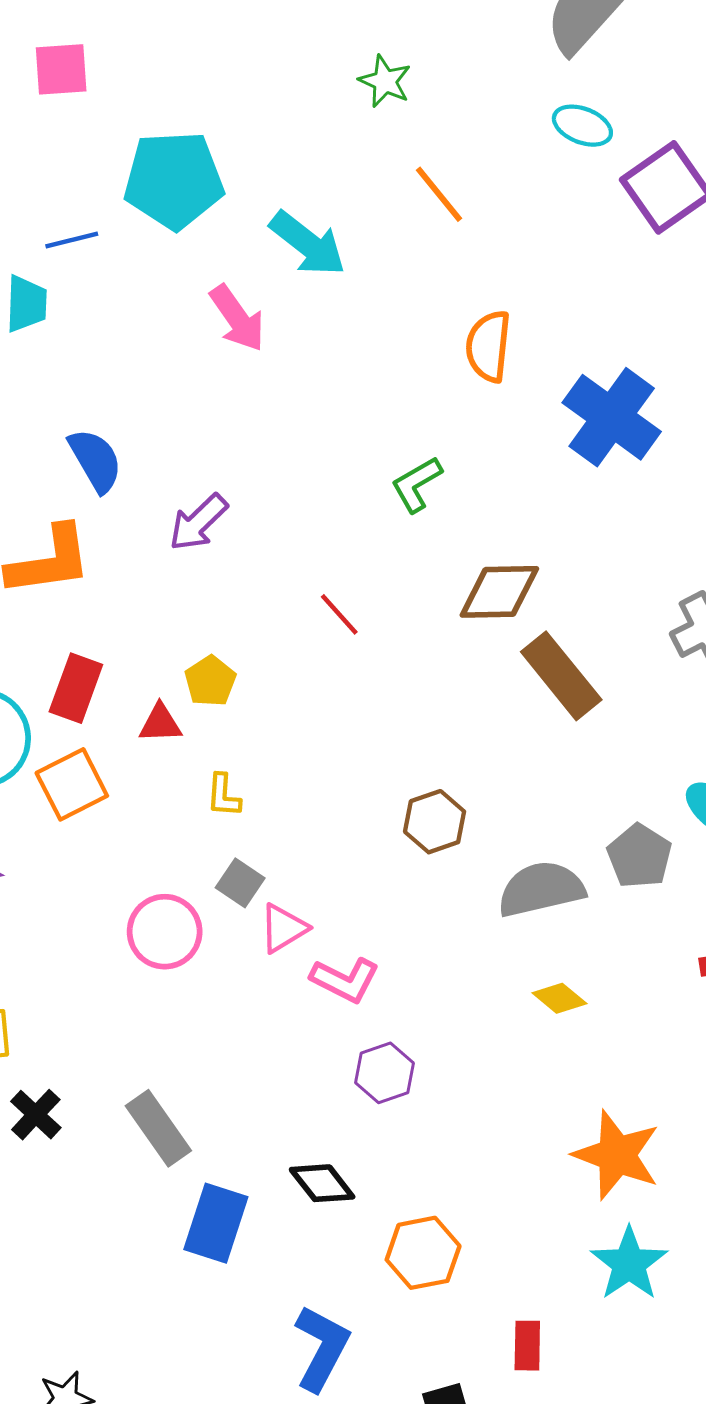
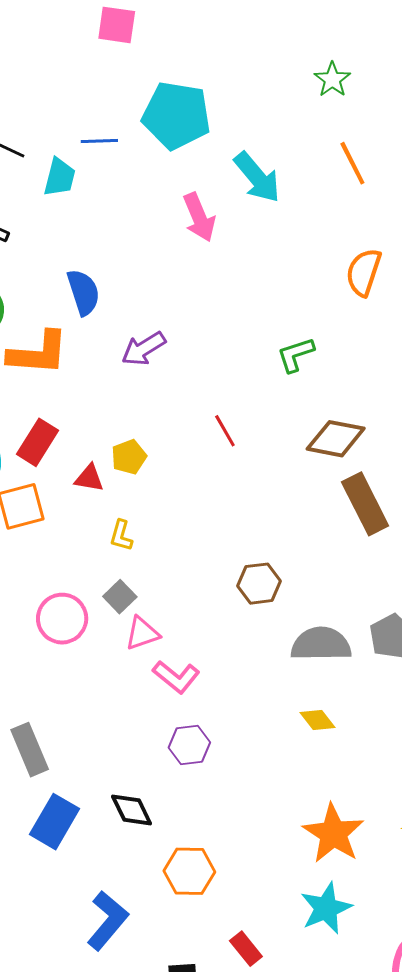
red rectangle: (527, 1346) -> (246, 949), turned -52

